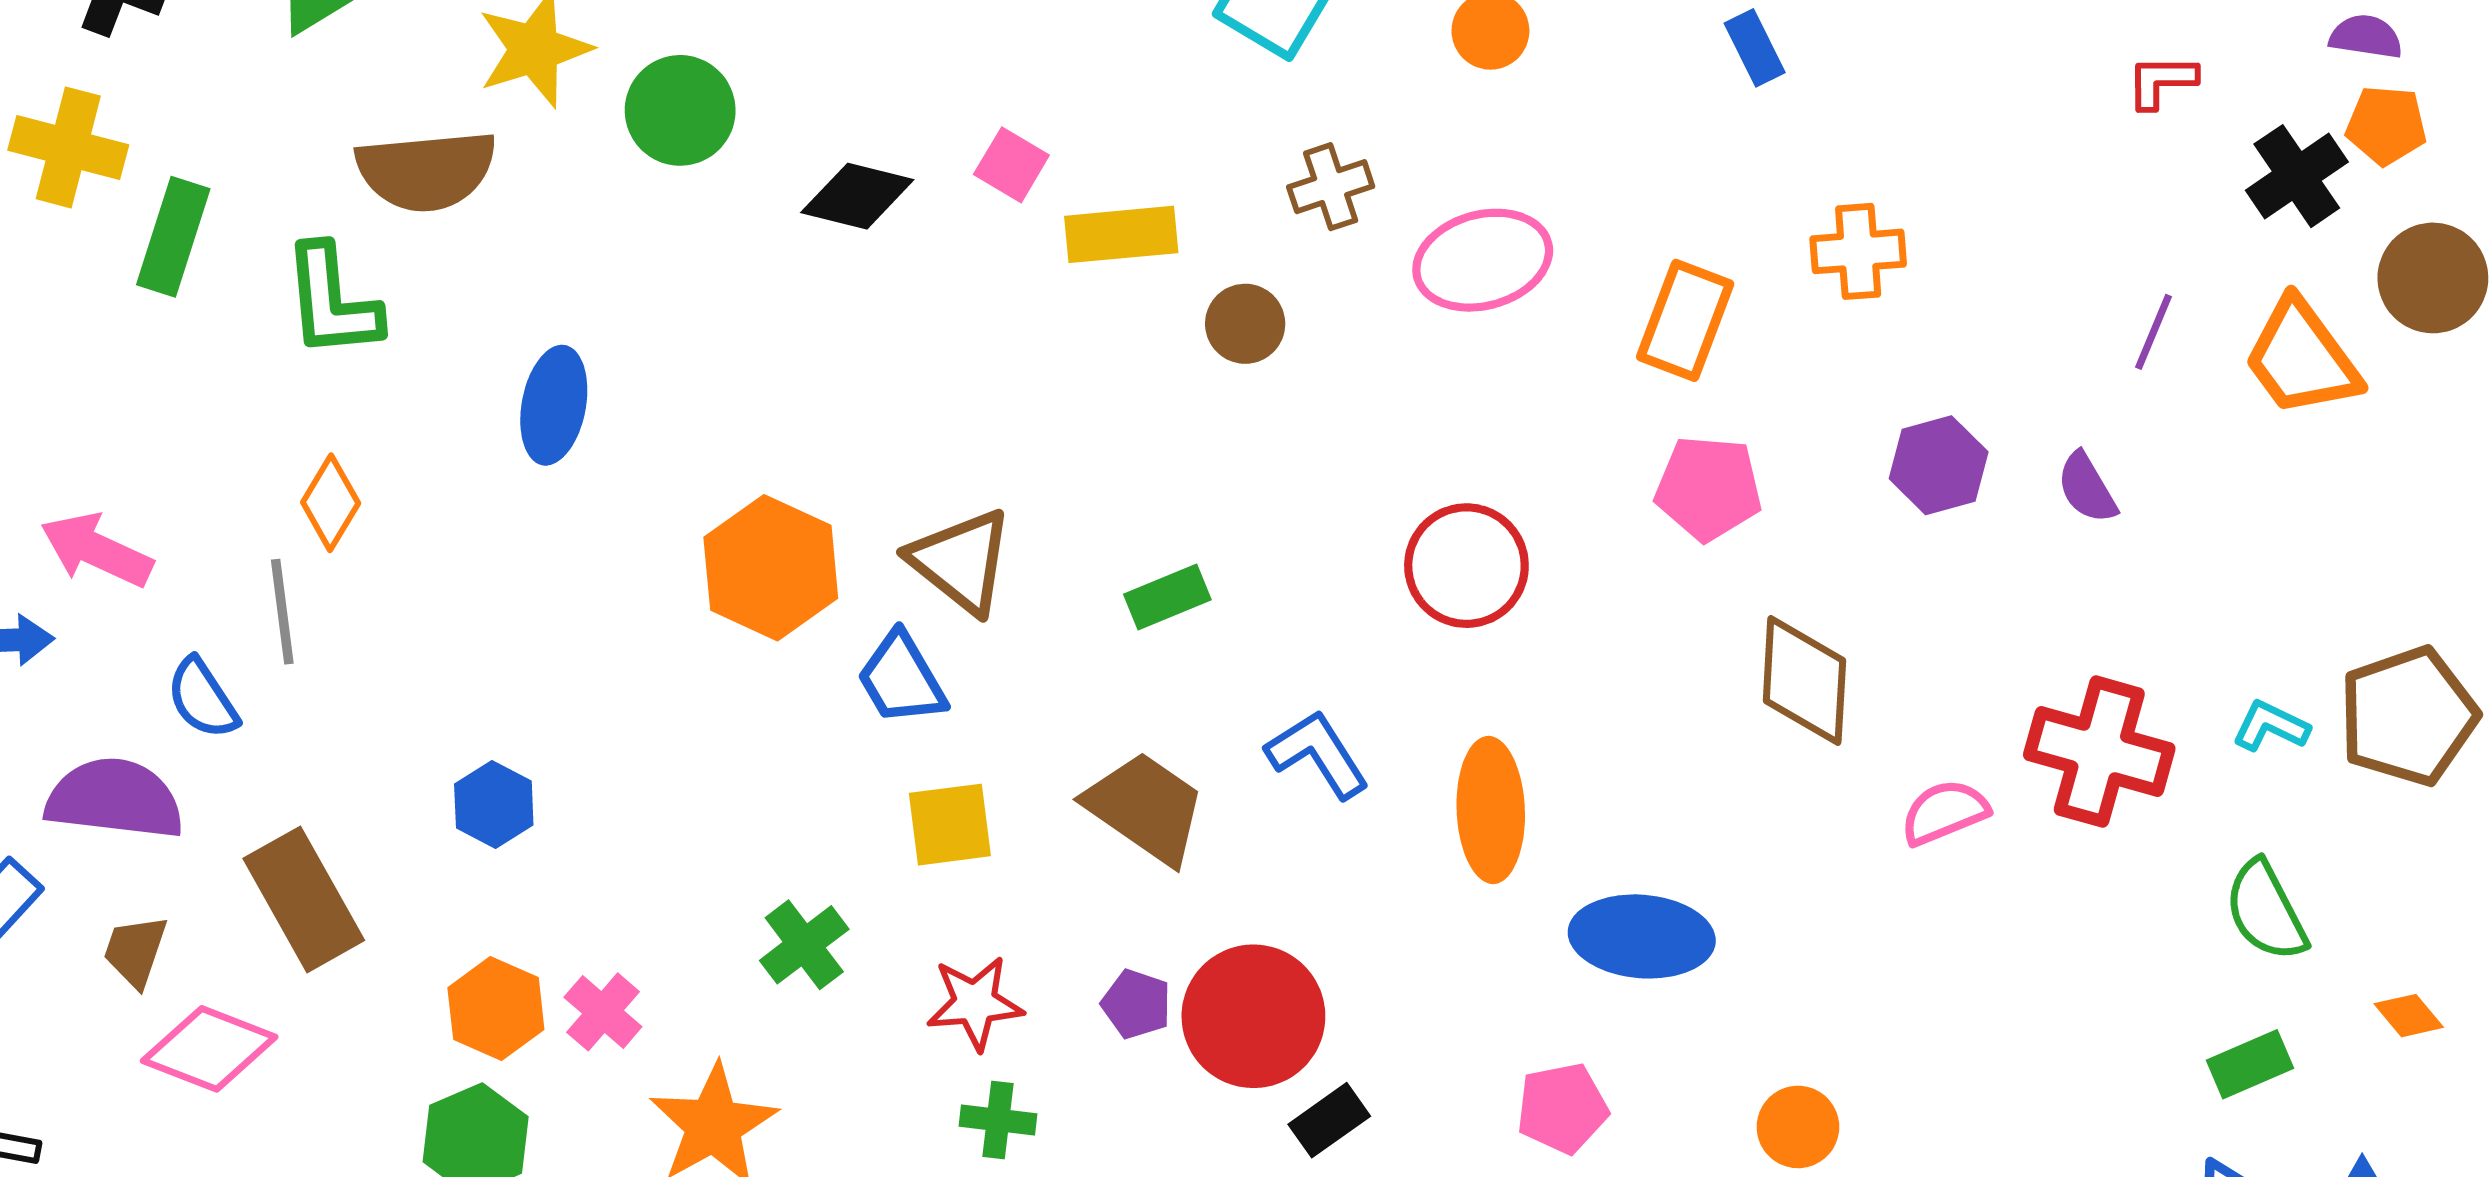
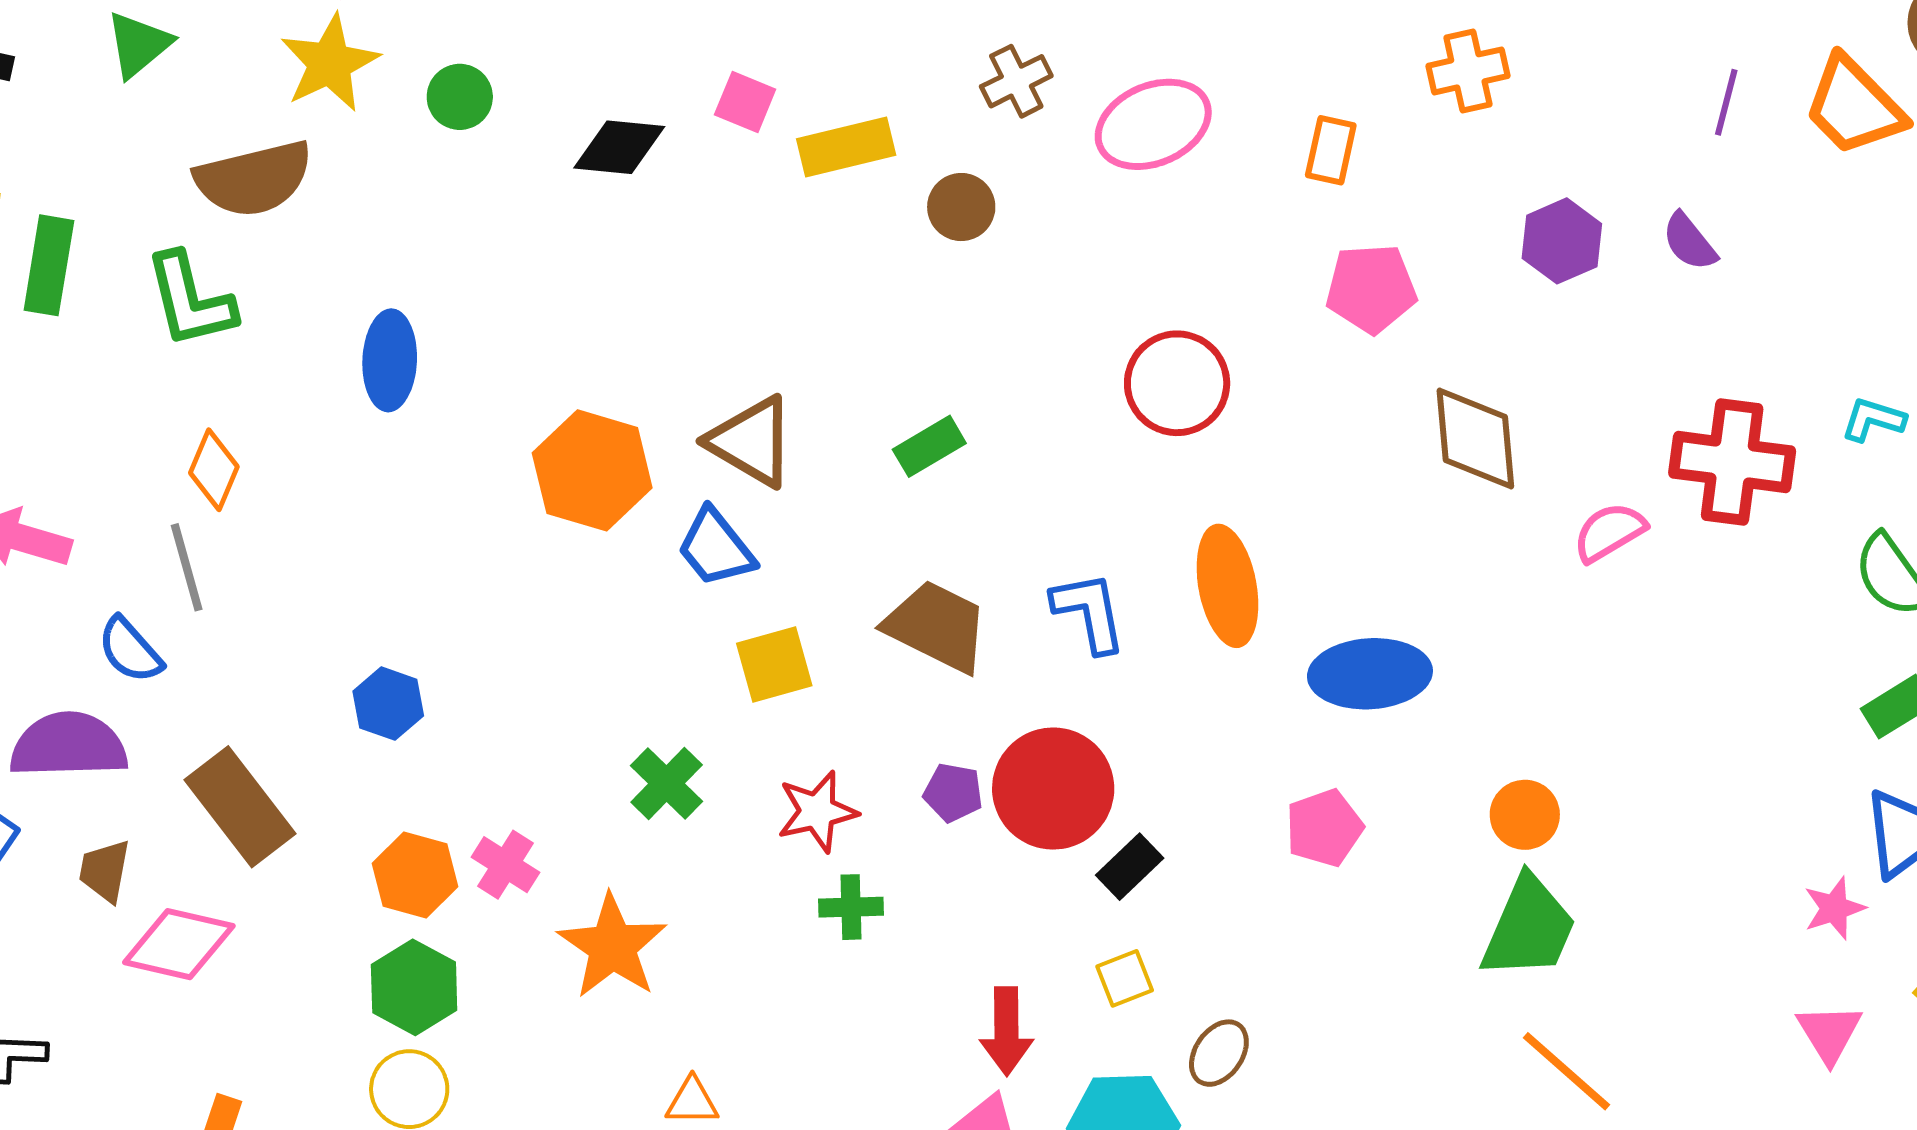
green circle: (680, 110) -> (460, 97), size x0.7
orange rectangle: (1685, 320) -> (1331, 150), size x0.7
blue L-shape: (1318, 754) -> (1089, 612), moved, turned 30

